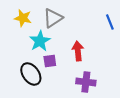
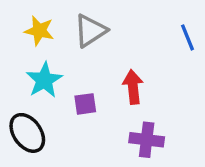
cyan star: (40, 41) -> (44, 80), moved
black ellipse: (31, 74) -> (27, 133), moved

